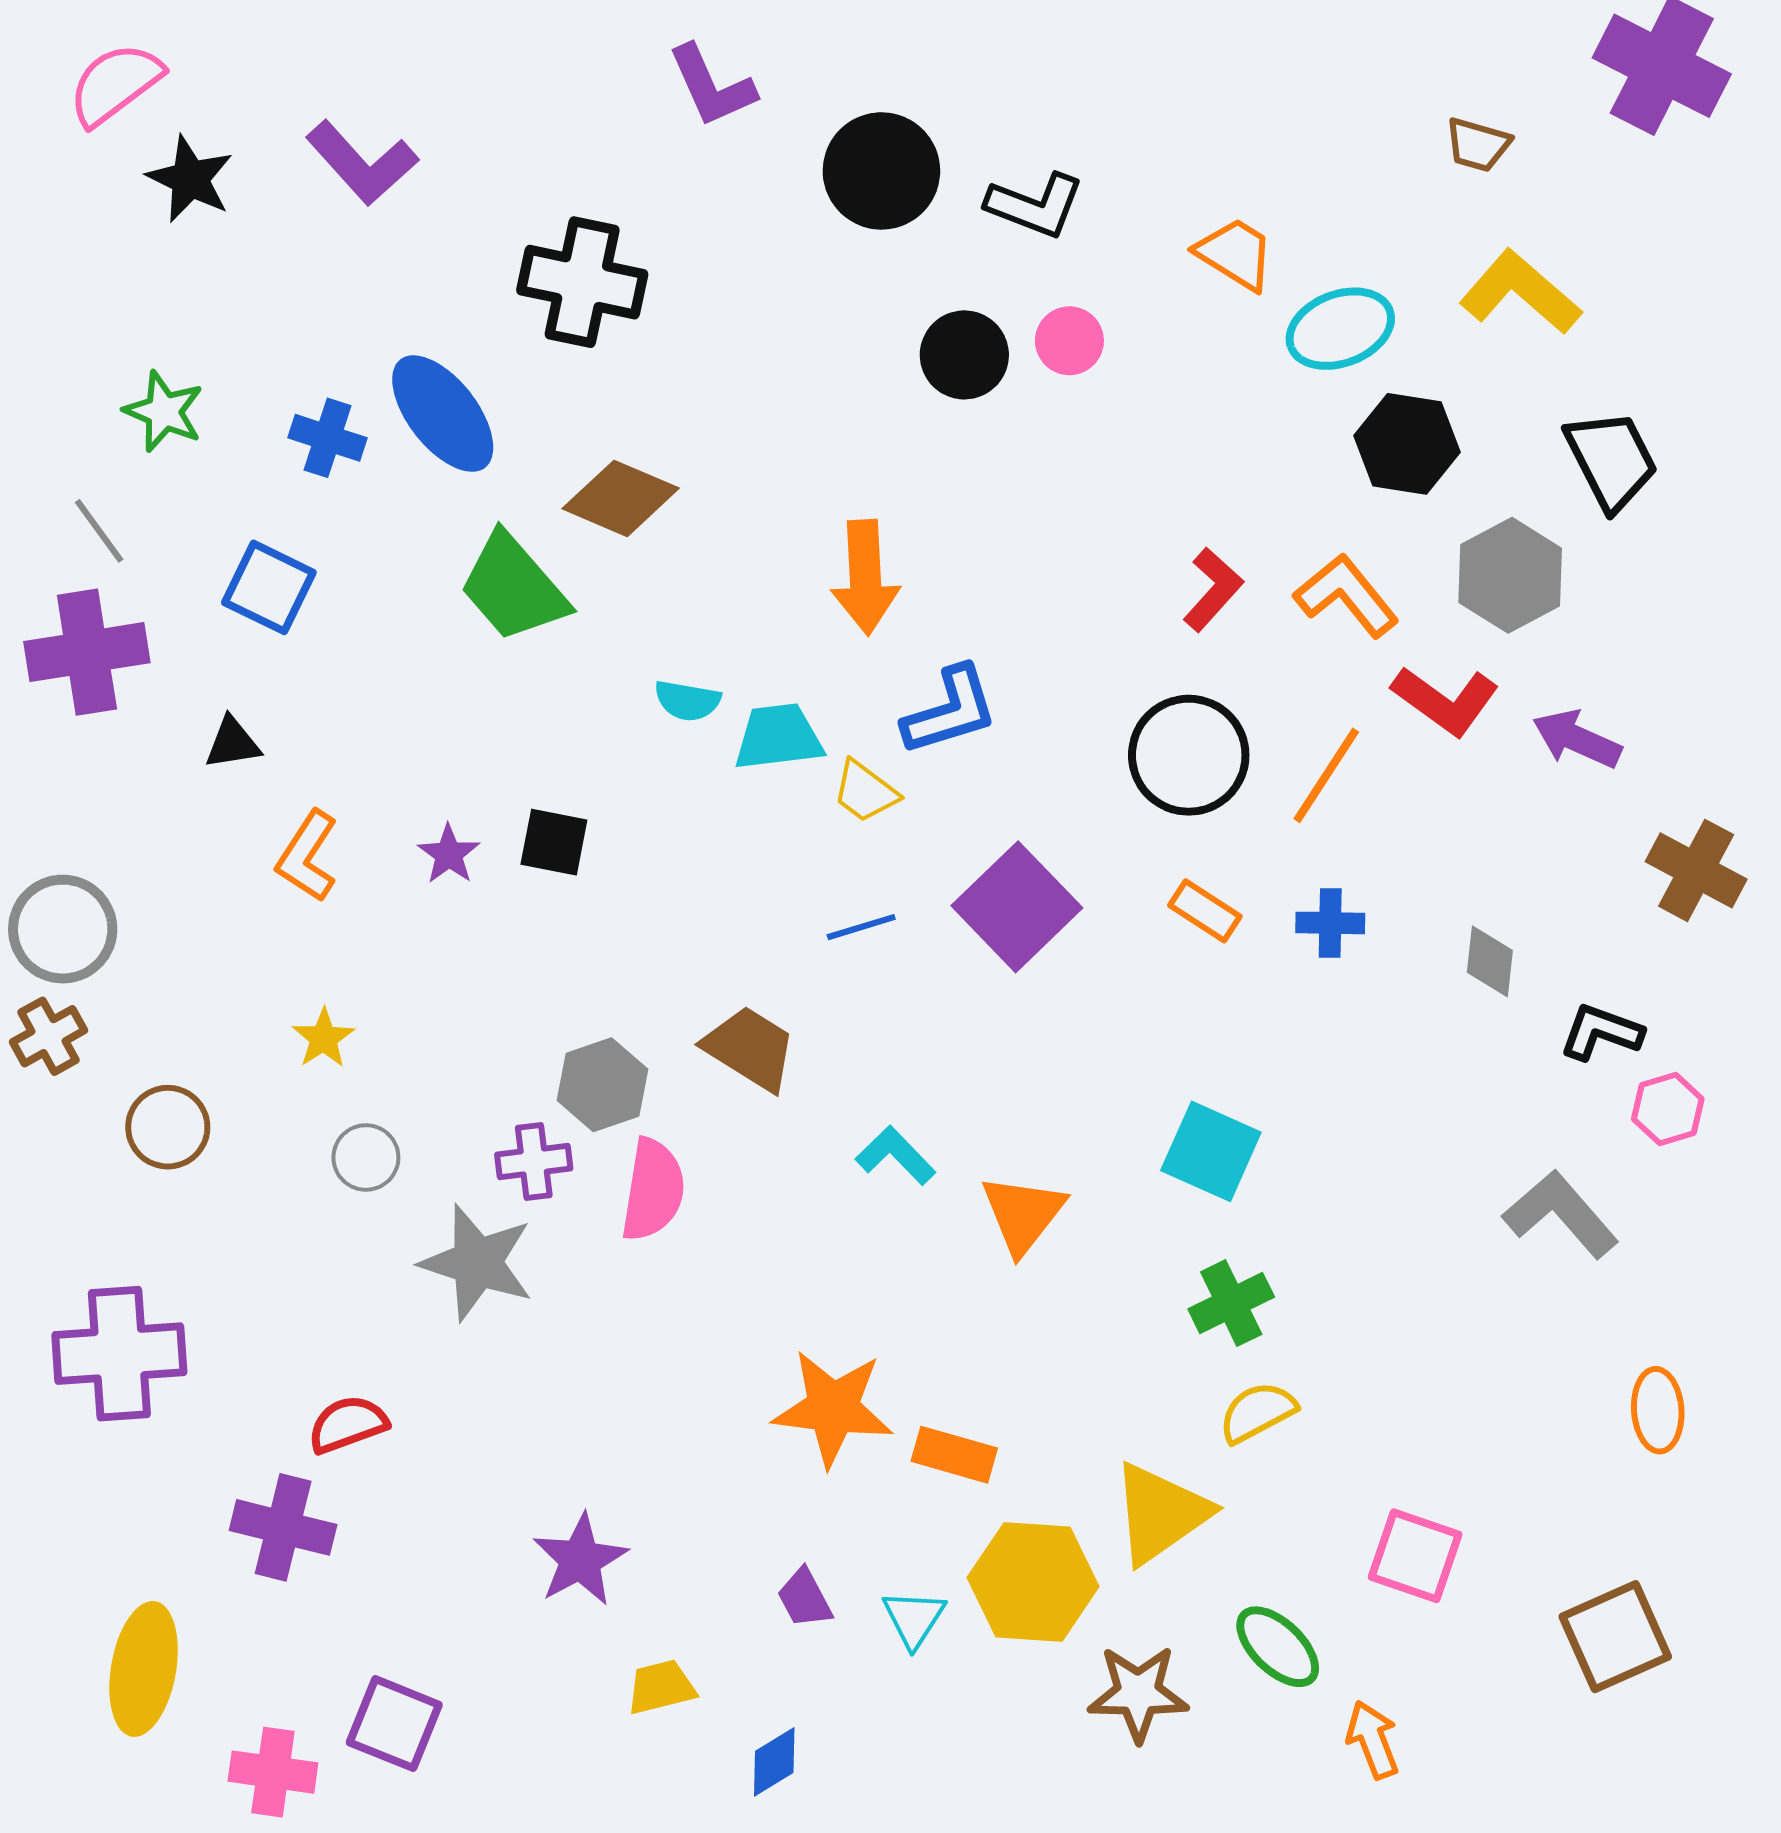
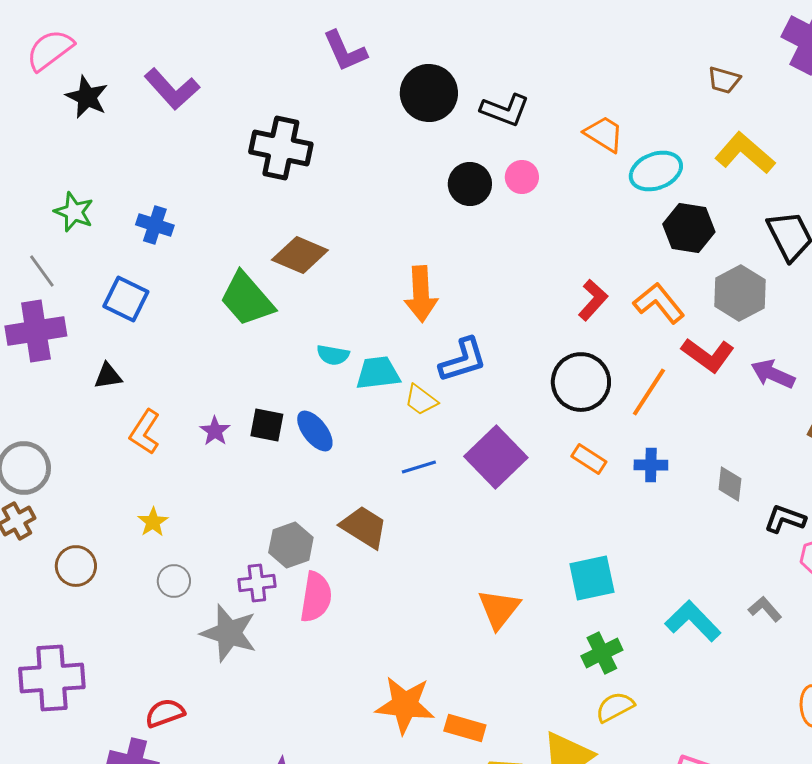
blue ellipse: (443, 414) -> (315, 431), moved, size x0.7
cyan square: (1211, 1151) -> (592, 578), turned -36
cyan L-shape: (896, 1155) -> (693, 621), moved, size x1.4
gray L-shape: (1561, 1214) -> (765, 609), size x0.6

